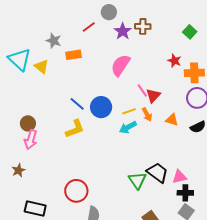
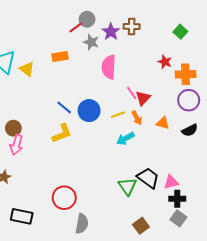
gray circle: (109, 12) -> (87, 19), moved
gray star: (54, 41) -> (91, 42), moved
pink semicircle: (120, 65) -> (109, 67), turned -30
cyan arrow: (128, 127) -> (125, 139), moved

